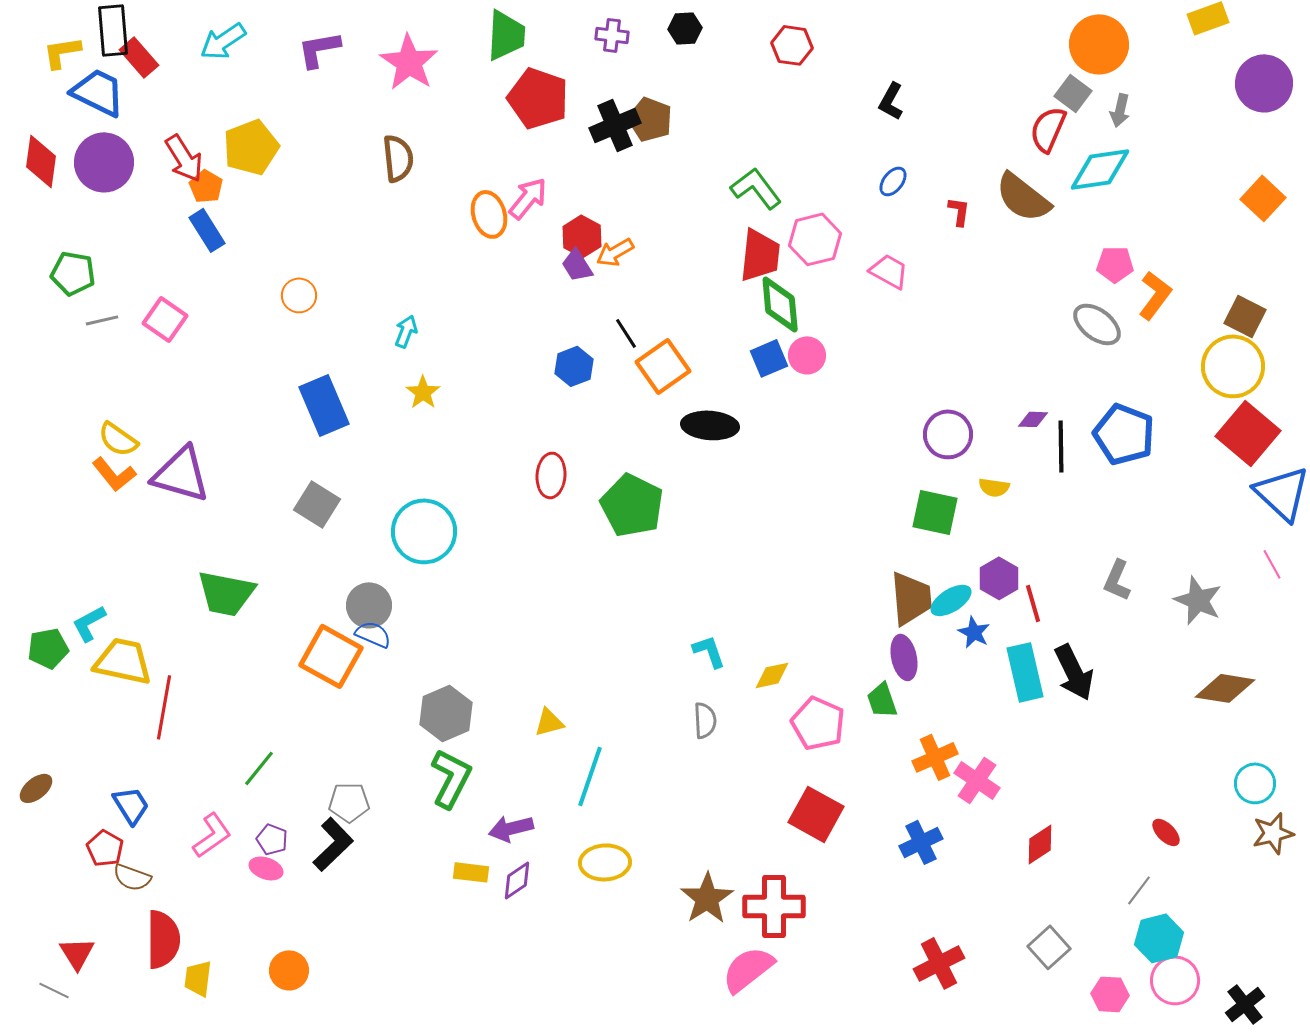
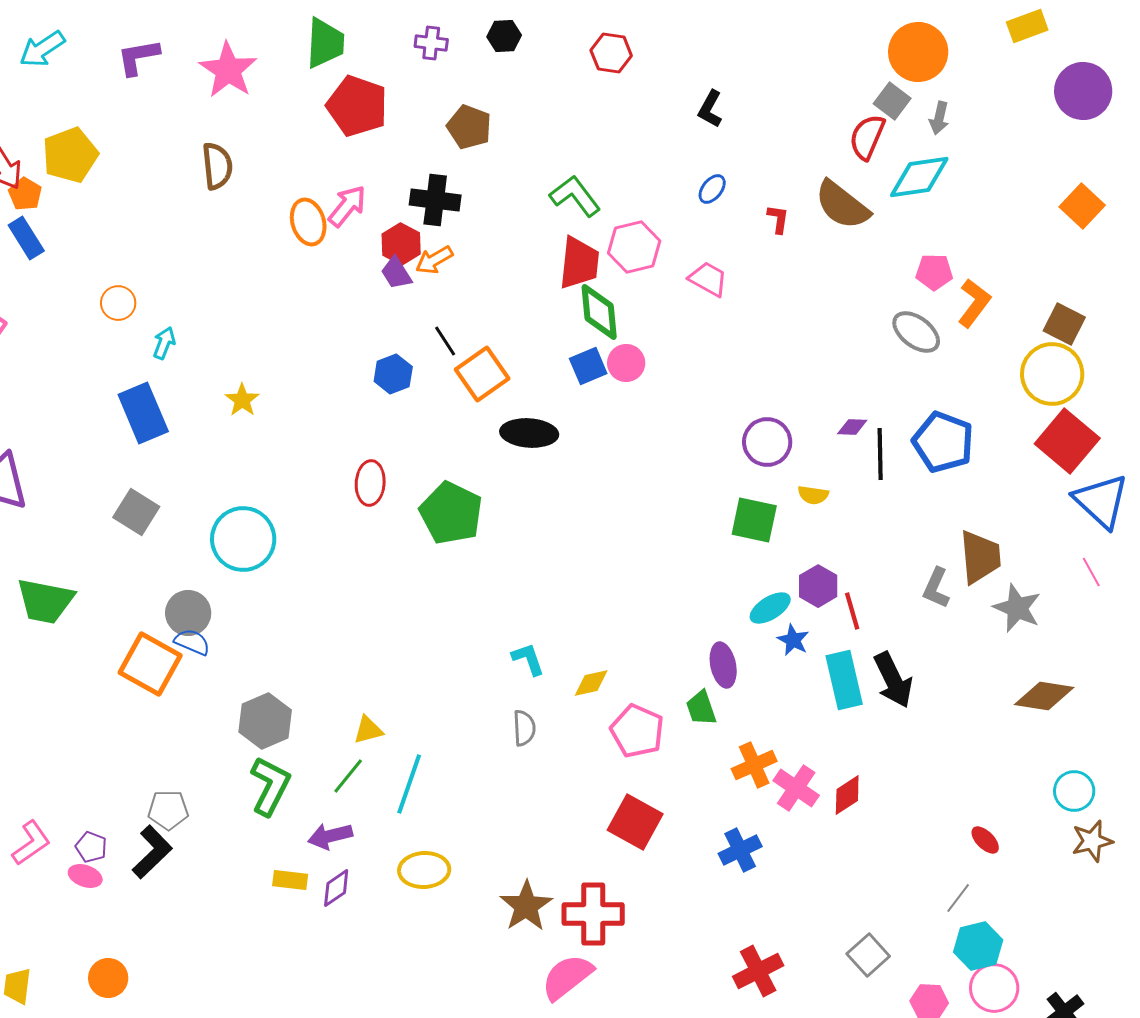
black cross: (615, 125) -> (435, 200), moved, turned 30
cyan arrow: (406, 331) -> (164, 343), moved
brown trapezoid: (911, 598) -> (980, 557), moved
green line: (259, 768) -> (348, 776), moved
red diamond: (1040, 844) -> (847, 795), moved

